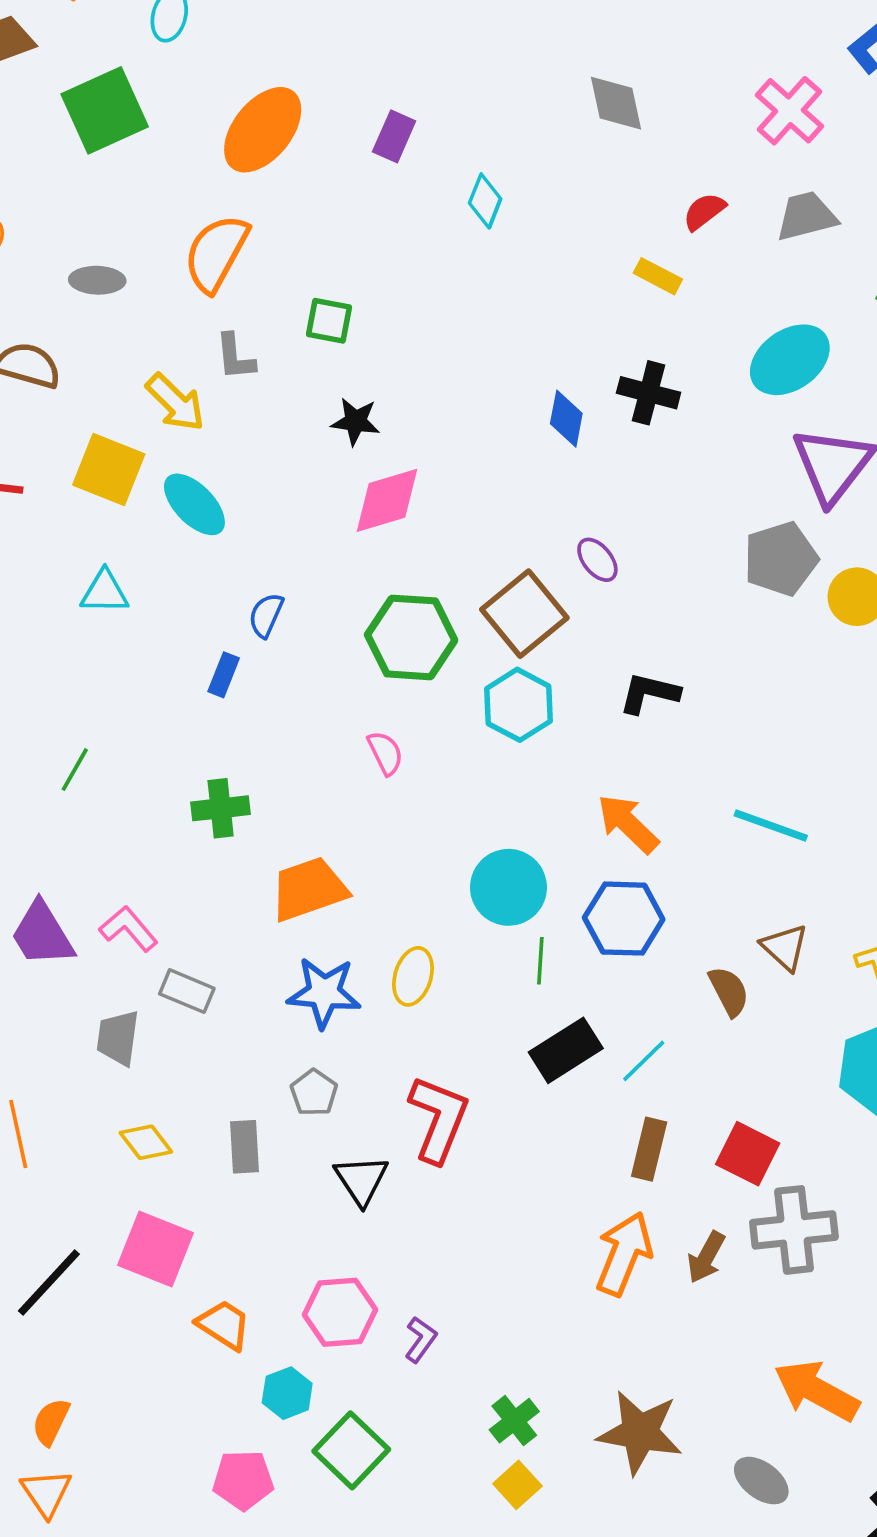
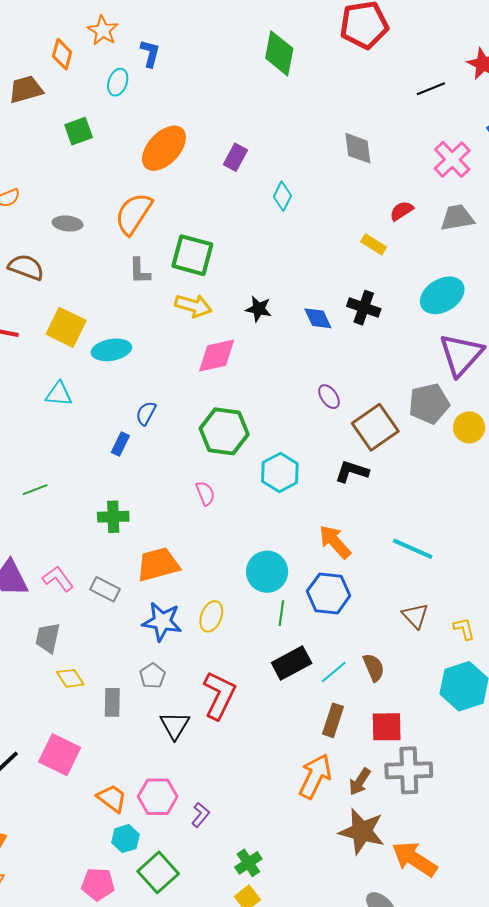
green square: (105, 110) -> (79, 131), size x0.6
green square: (329, 321) -> (192, 255), size x1.6
yellow arrow: (175, 402) -> (193, 306), moved, turned -33
blue diamond: (566, 419) -> (318, 318), turned -40
black star: (355, 421) -> (259, 309), moved
cyan ellipse: (194, 504) -> (111, 350), turned -60
brown square: (524, 614) -> (375, 427), moved
green line: (75, 770) -> (35, 490), turned 35
gray rectangle: (187, 991) -> (105, 589), moved
brown semicircle: (729, 991) -> (374, 667), moved
yellow diamond: (146, 1142) -> (70, 678), moved
red square: (748, 1154) -> (387, 727), turned -32
orange trapezoid: (224, 1325) -> (112, 798), moved
brown star: (640, 1432) -> (362, 831), moved

